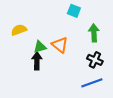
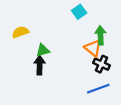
cyan square: (74, 11) -> (79, 12), turned 32
orange triangle: (60, 45) -> (93, 48), moved

